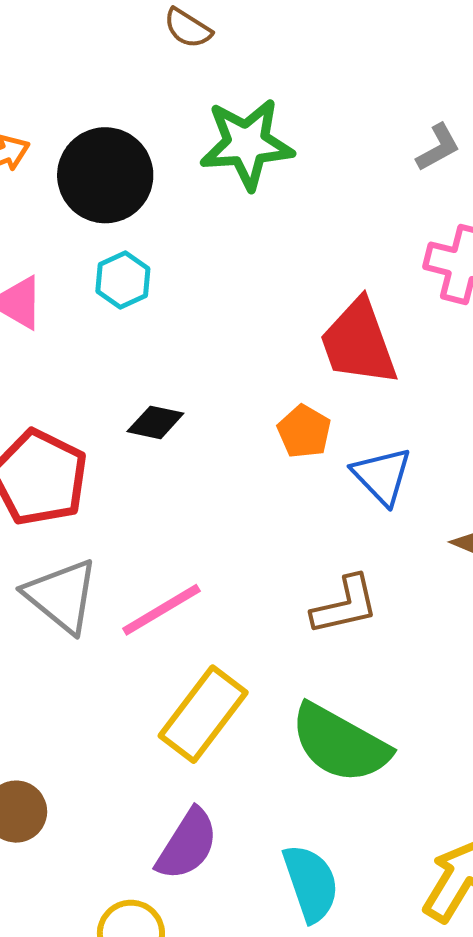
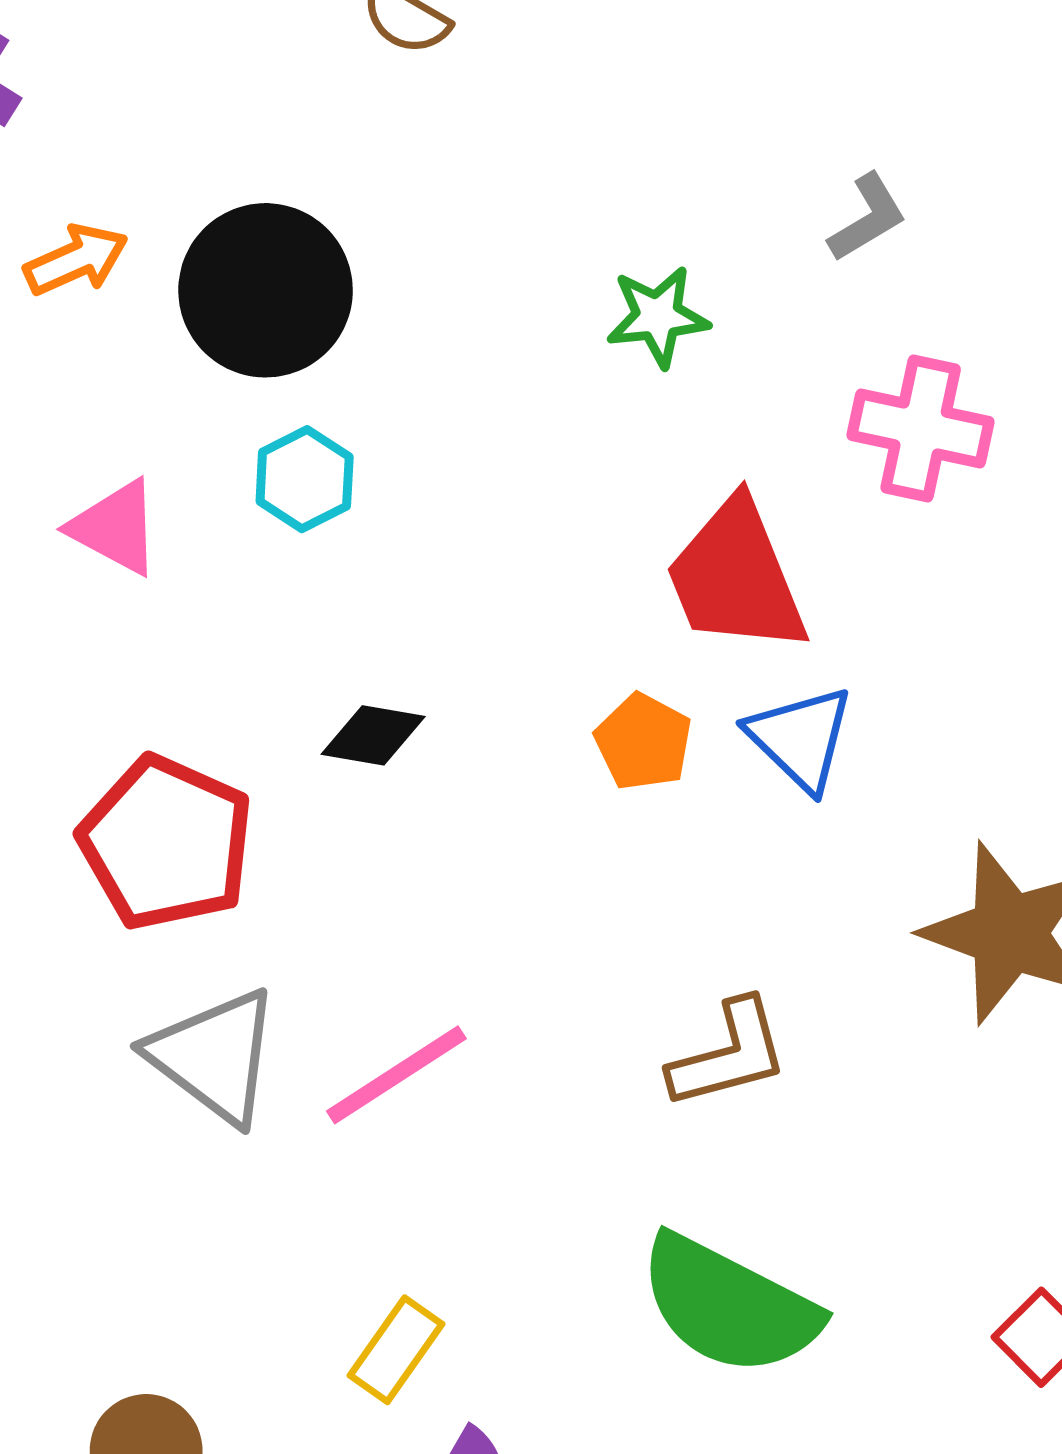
green star: (247, 144) -> (658, 317), moved, size x0.6
blue triangle: (382, 476) -> (801, 738), moved
yellow rectangle: (203, 714) -> (396, 1350), moved, size x0.6

